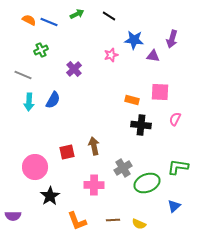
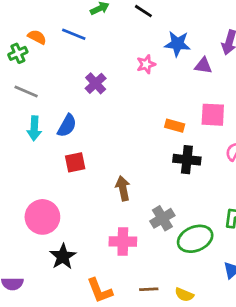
orange semicircle: (29, 20) -> (37, 37), moved
blue line: (49, 22) -> (74, 34), moved
green cross: (41, 50) -> (18, 53), moved
red square: (67, 152) -> (75, 162), moved

